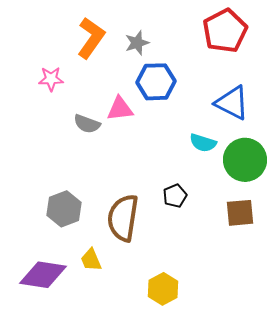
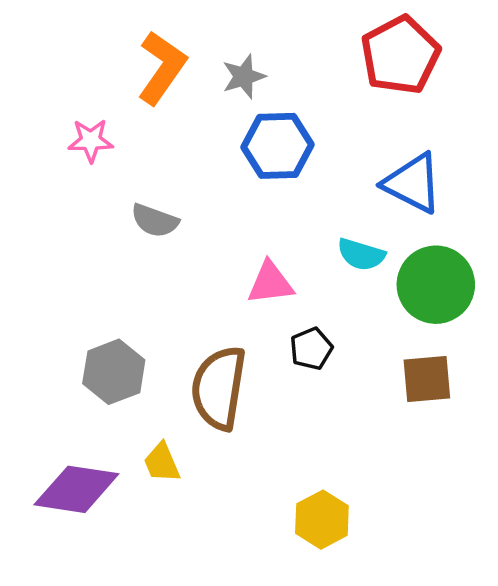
pink triangle: (120, 109) -> (270, 283), moved
yellow hexagon: (163, 289) -> (322, 520), moved

